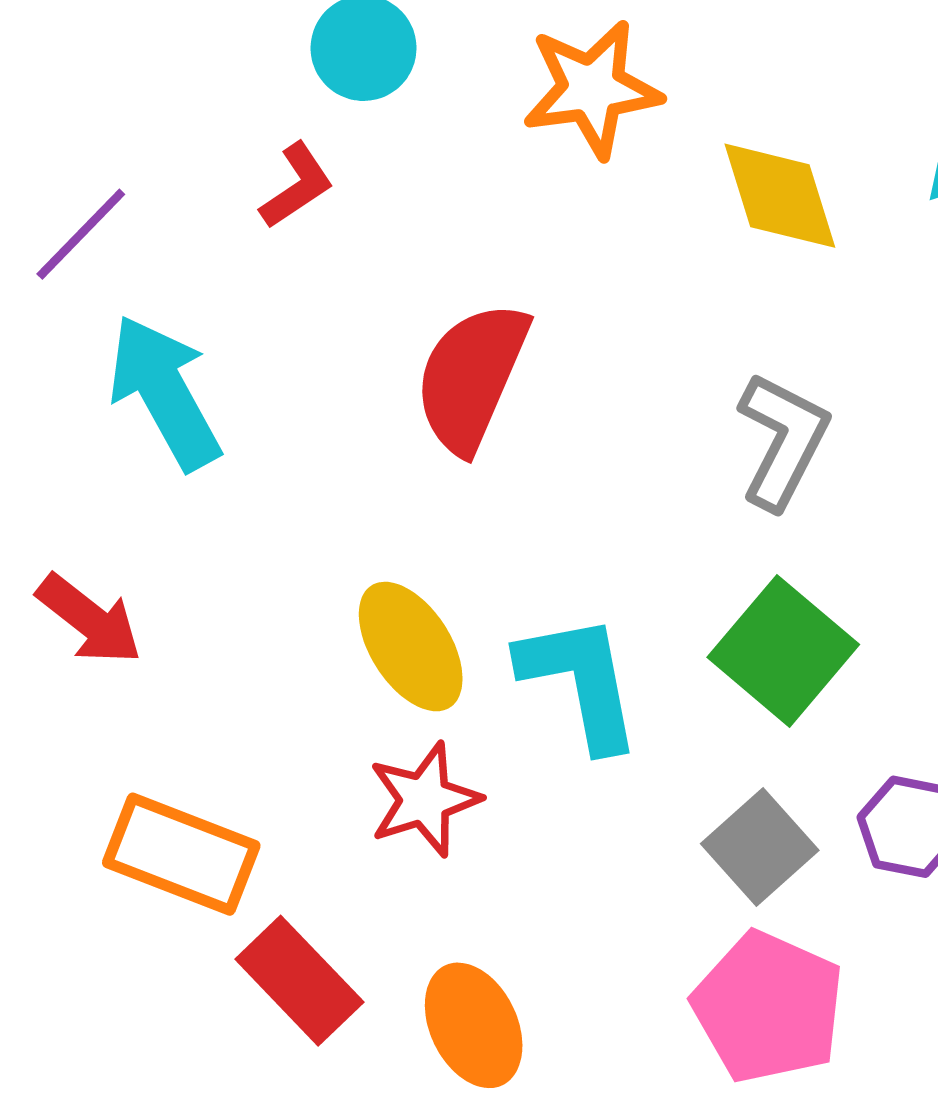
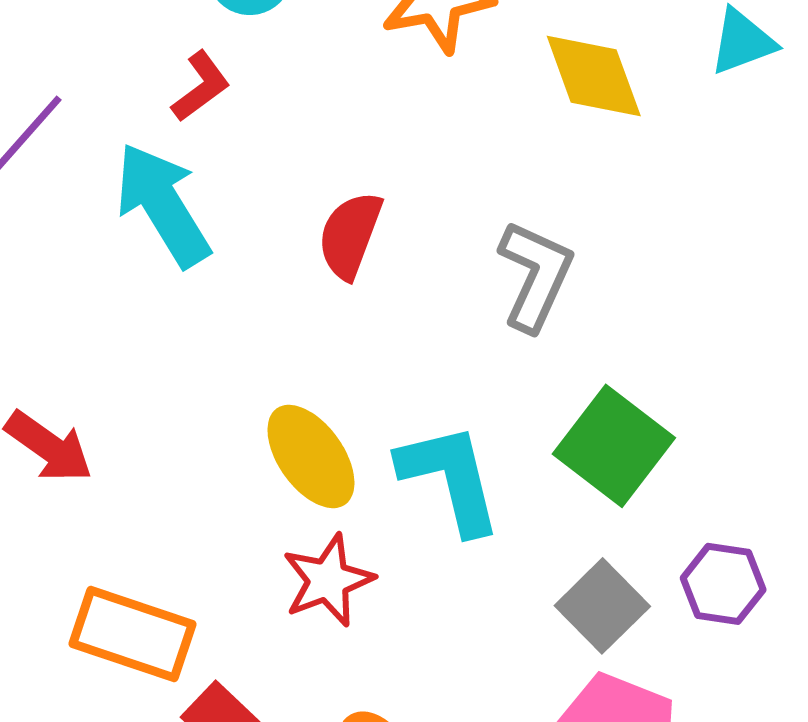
red semicircle: (471, 377) -> (350, 235), size x0.7
cyan arrow: (165, 392) -> (163, 205), moved
gray L-shape: (783, 441) -> (535, 276), moved

